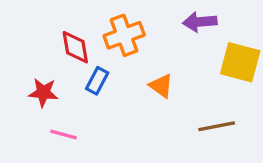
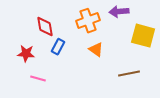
orange cross: (124, 35) -> (88, 21), moved

